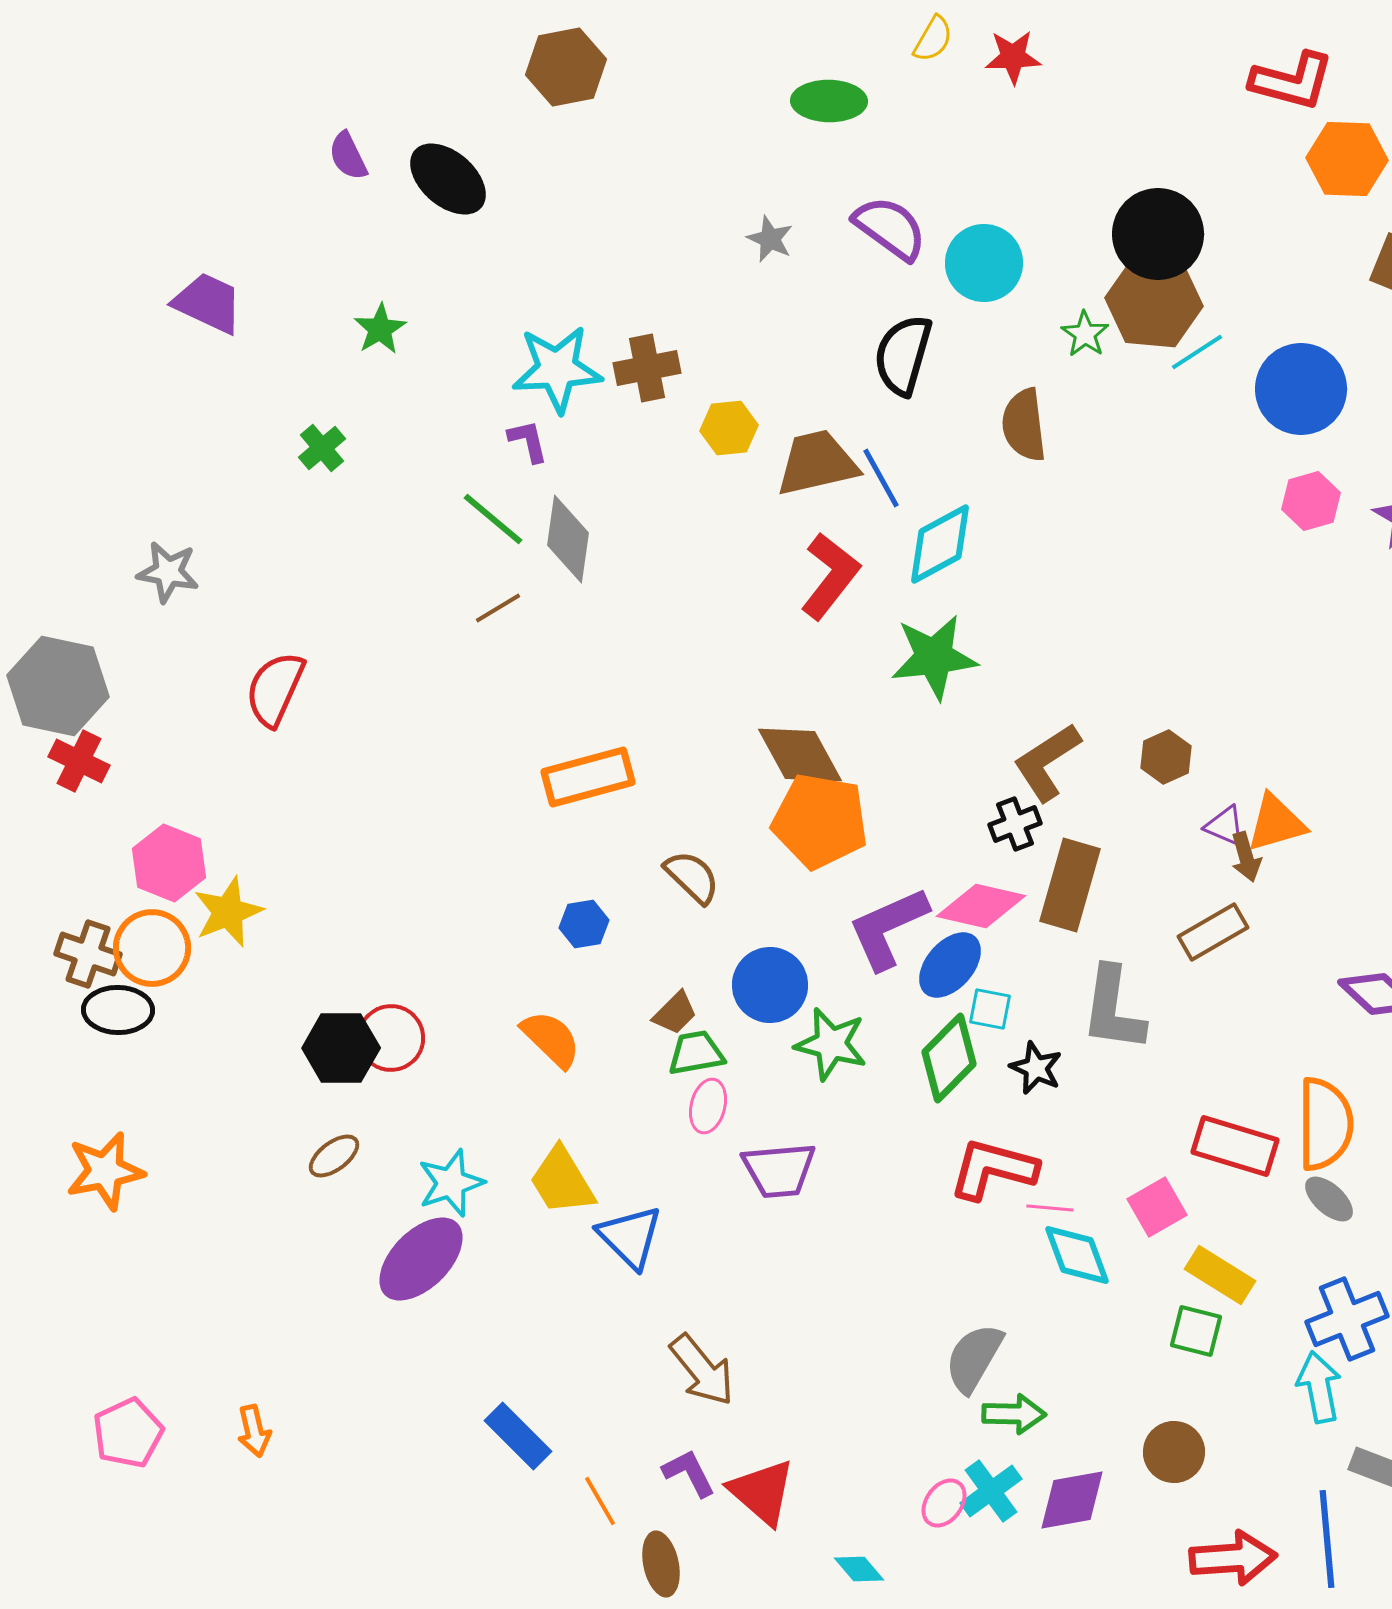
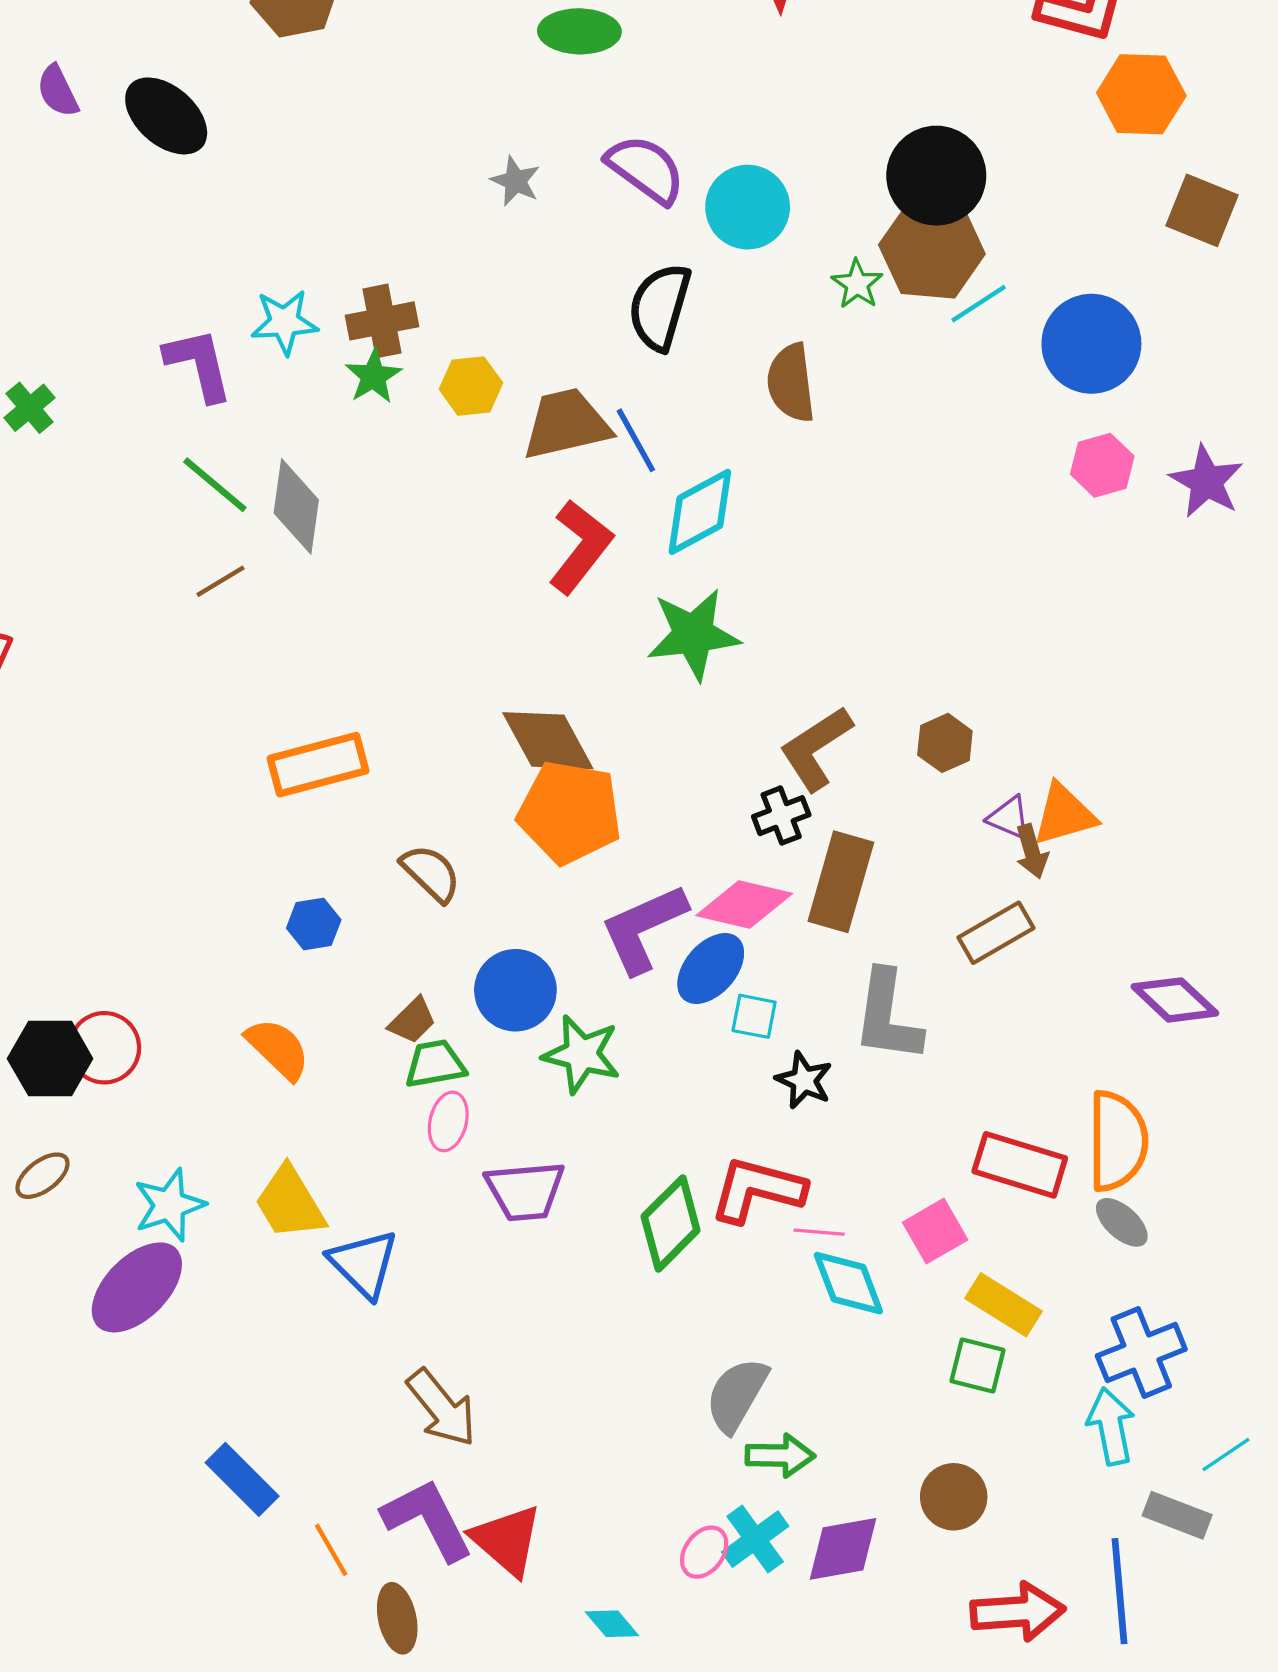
green star: (380, 329) -> (373, 376), moved
cyan star: (557, 369) -> (284, 322), size x0.7
purple L-shape: (528, 441) -> (199, 364), moved, size x1.6
green diamond: (949, 1058) -> (671, 1223), moved
purple L-shape: (689, 1473) -> (428, 1520), size x1.6

